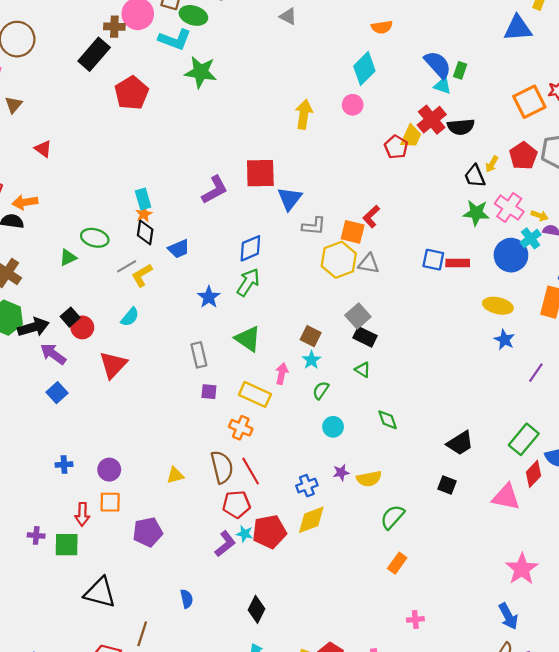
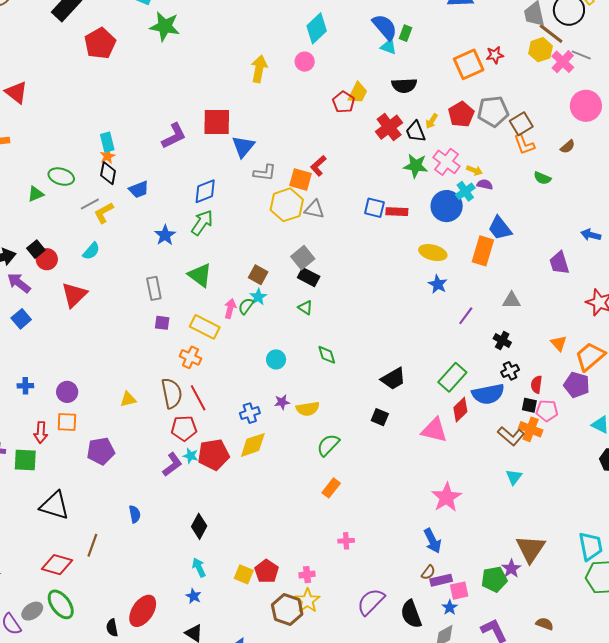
red cross: (432, 120) -> (389, 127), moved
red triangle: (43, 149) -> (16, 92), size x1.4
green semicircle: (321, 390) -> (246, 306), moved

